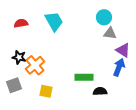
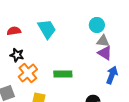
purple triangle: (123, 50) -> (105, 53), moved
black star: (19, 57) -> (17, 55), moved
green rectangle: (84, 77) -> (63, 74), moved

